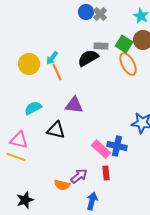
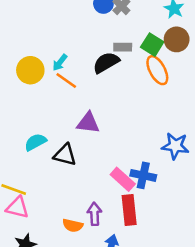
orange line: (57, 72) -> (66, 80), turned -30
cyan semicircle: (33, 108) -> (35, 142), moved
pink triangle: (19, 140) -> (18, 207), moved
red rectangle: (106, 173) -> (129, 210), size x1.6
purple arrow: (79, 176) -> (94, 214), turned -54

